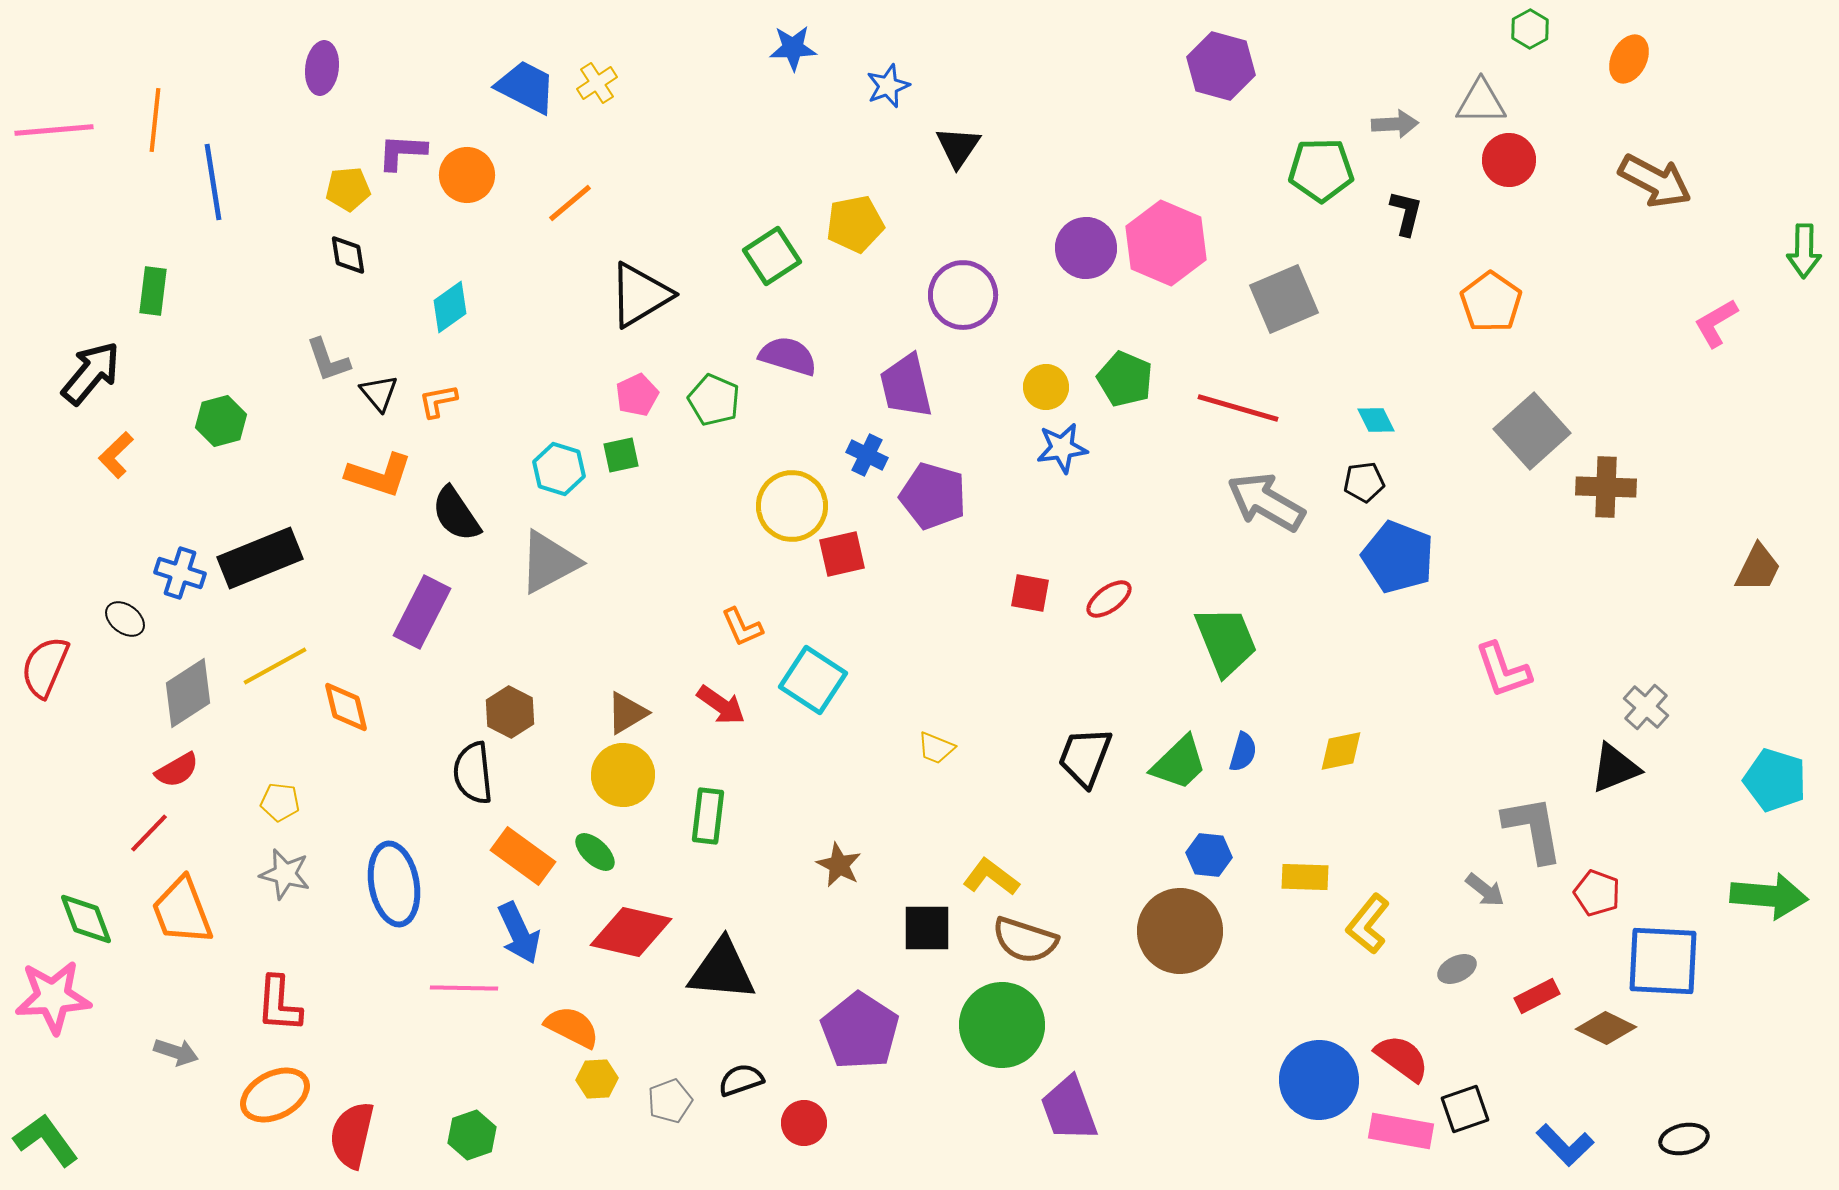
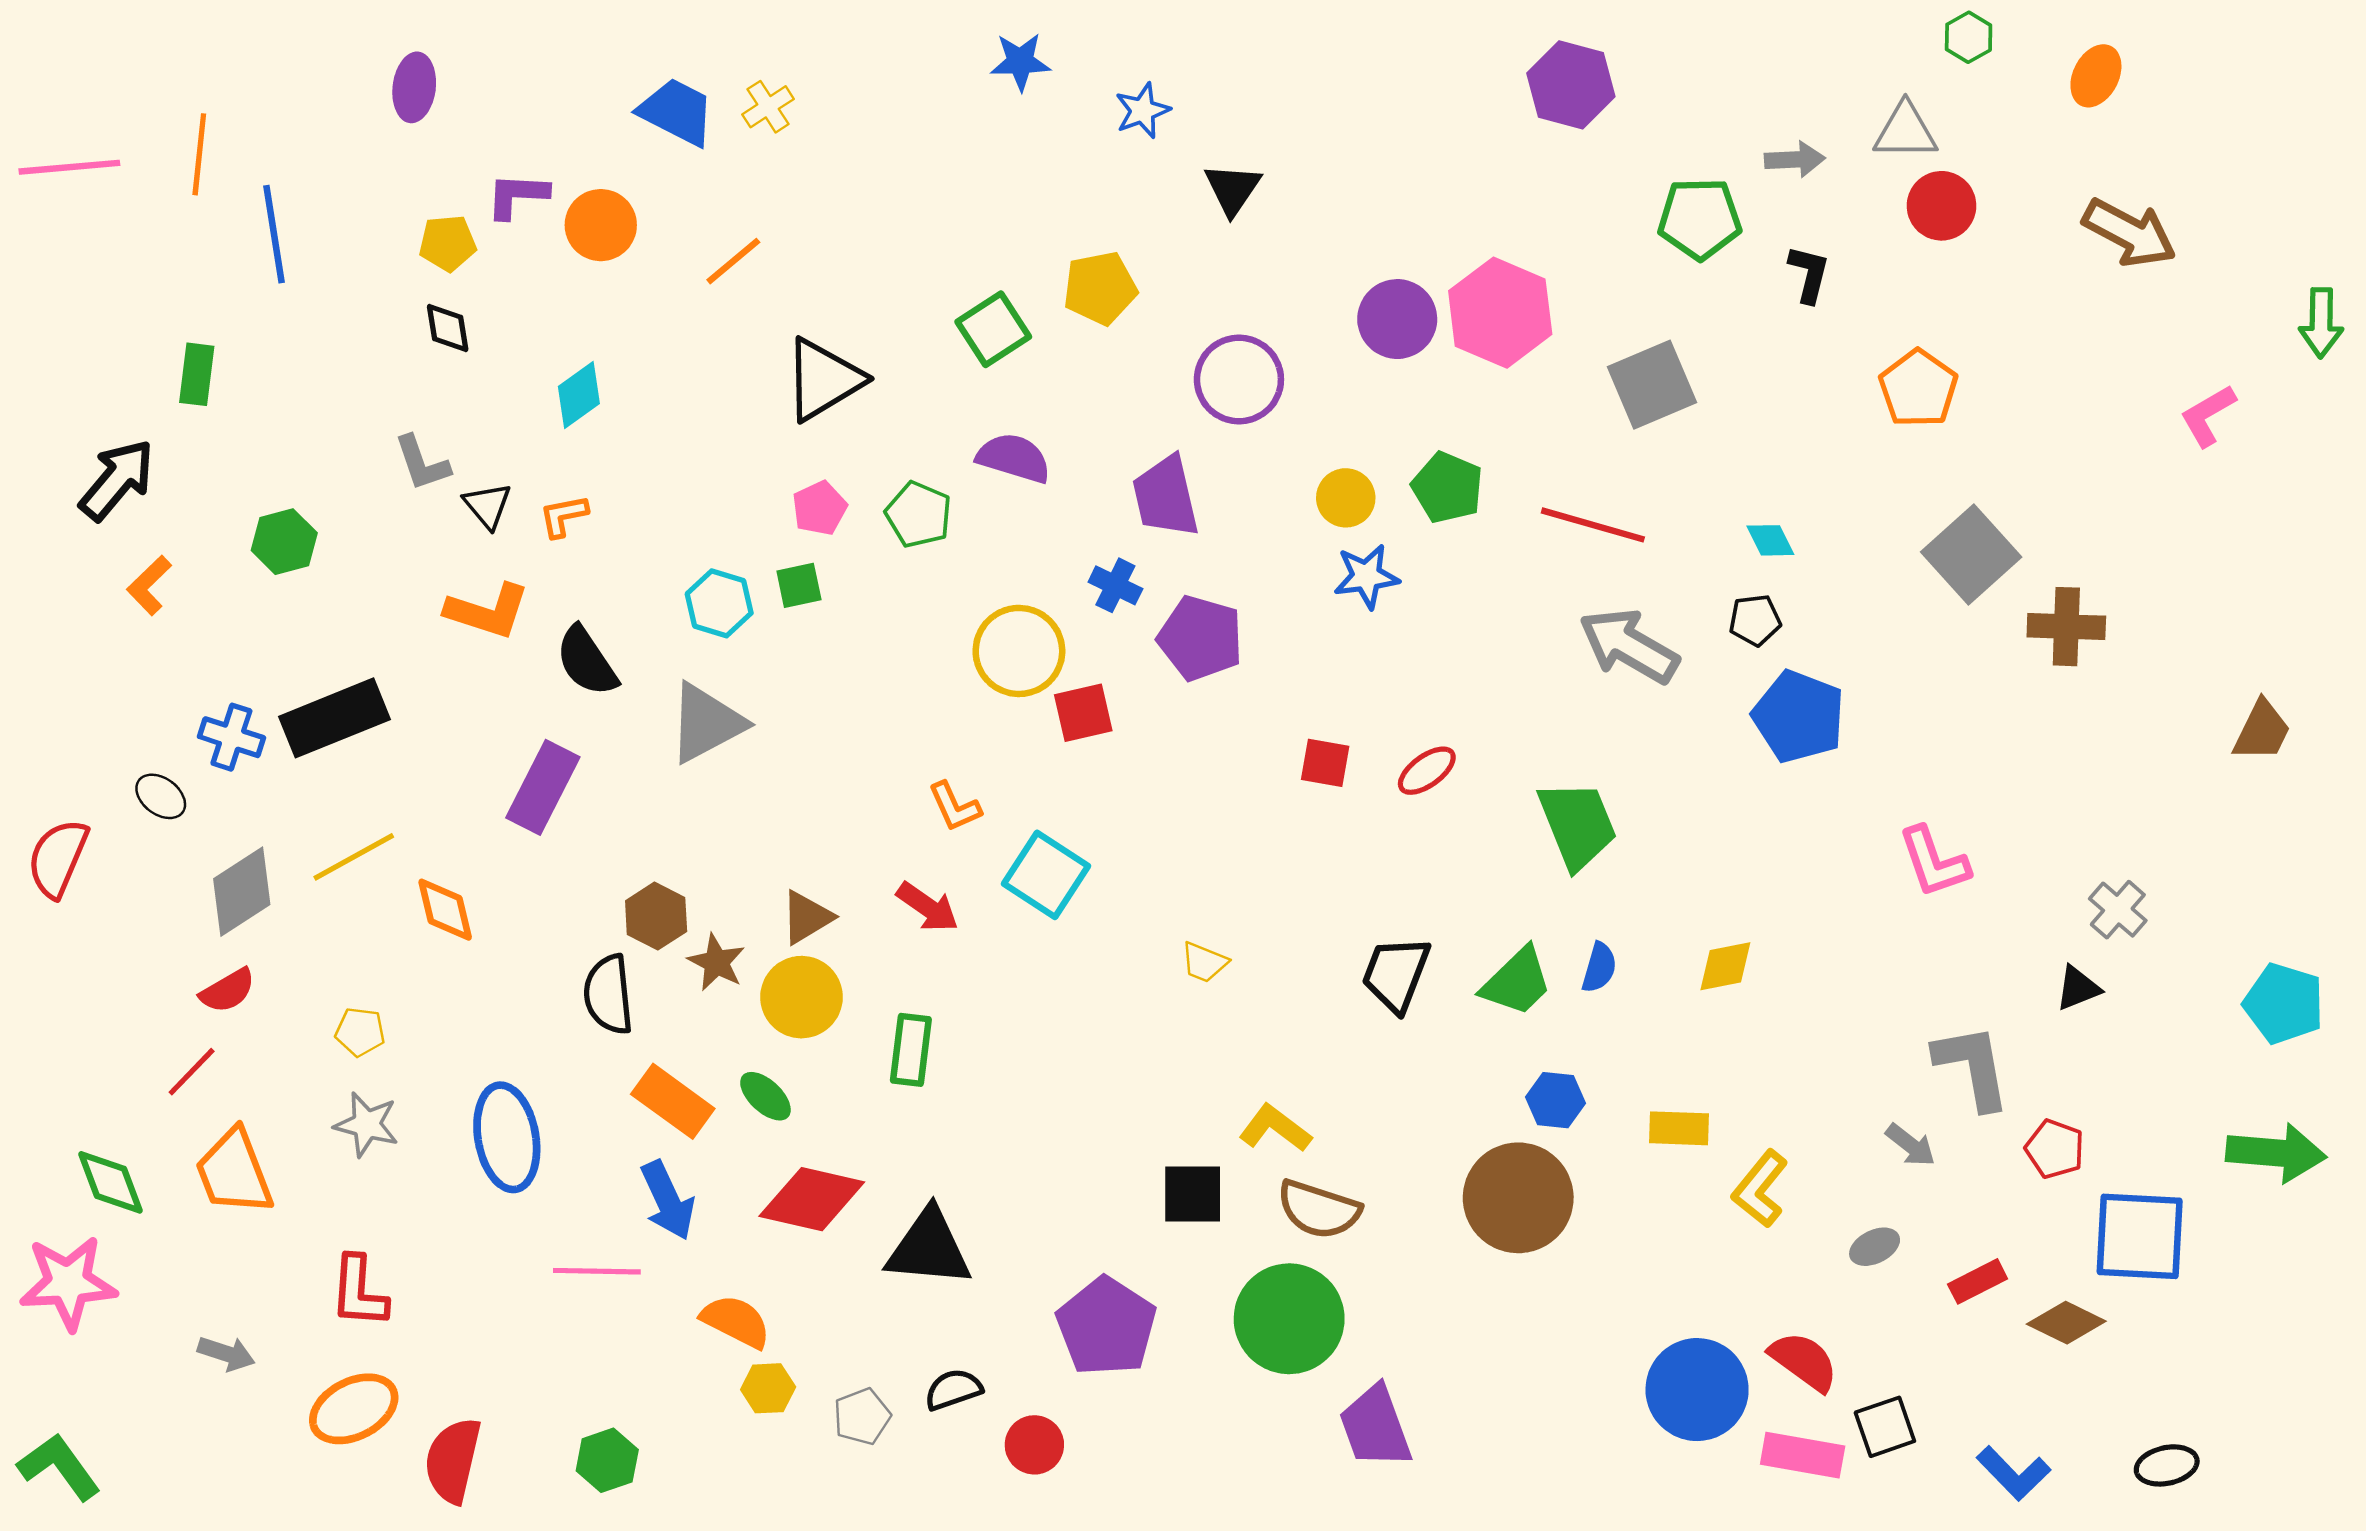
black triangle: (1615, 768) -> (2078, 988), size x0.7
brown star: (839, 865) -> (717, 962), moved

